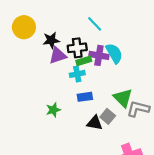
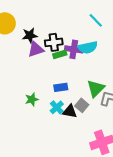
cyan line: (95, 24) -> (96, 20), moved
cyan semicircle: (114, 53) -> (88, 47), turned 108
cyan cross: (77, 74) -> (57, 107), moved, turned -32
green triangle: (123, 98) -> (96, 88), turned 30

